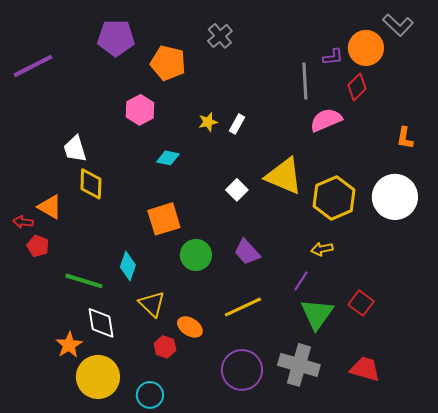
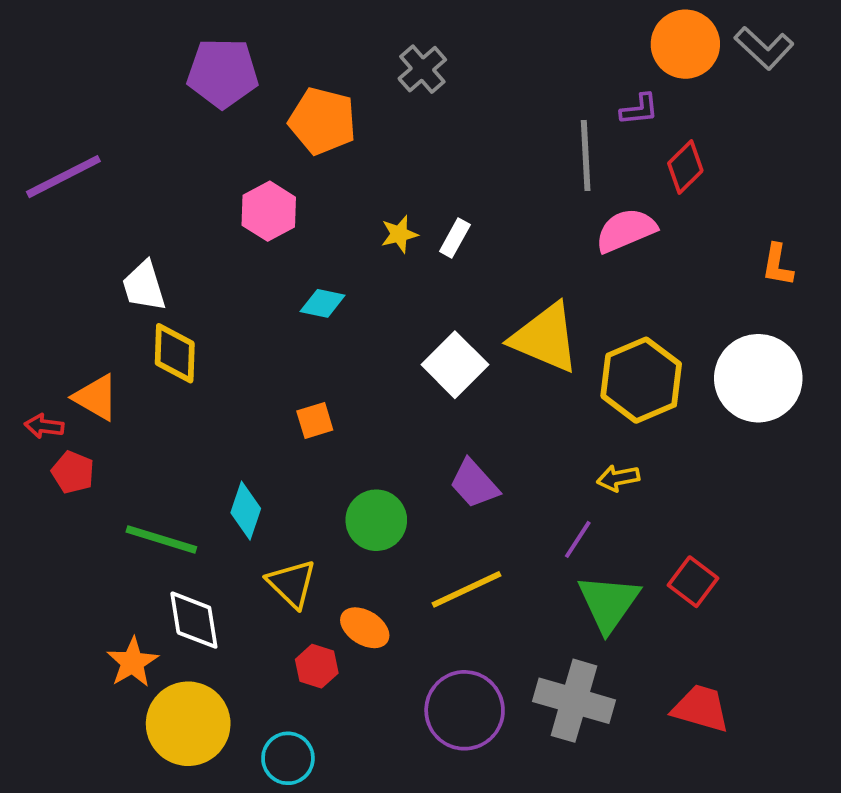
orange circle: (366, 48) -> (685, 44), moved
purple line: (33, 66) -> (63, 177), moved
white square: (237, 190) -> (455, 365), size x1.5
orange square: (164, 219) -> (315, 420), size x0.6
green circle: (196, 255) -> (376, 520), moved

